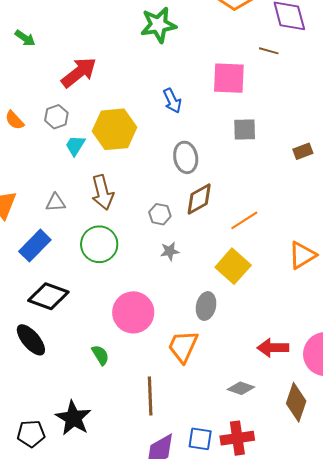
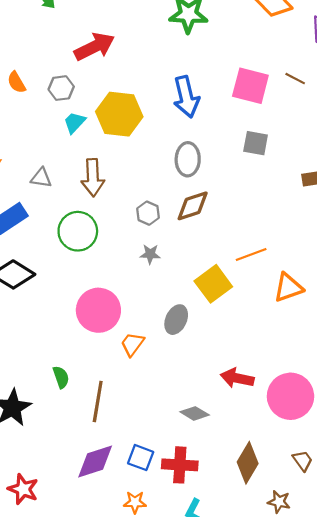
brown line: (269, 51) -> (295, 79), moved
blue arrow: (172, 101) -> (186, 97), size x1.5
orange line: (244, 220) -> (251, 255), moved
orange trapezoid: (183, 346) -> (132, 344), moved, size x0.7
green semicircle: (100, 355) -> (61, 377), moved
brown diamond: (296, 402) -> (248, 463), moved

